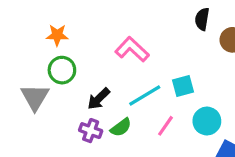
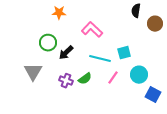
orange star: (57, 35) -> (59, 13), moved
cyan line: (145, 96) -> (100, 59), turned 45
gray triangle: (35, 97) -> (33, 72), moved
black arrow: (99, 99) -> (66, 53), moved

